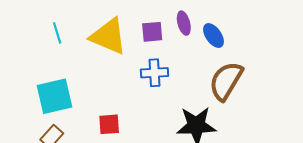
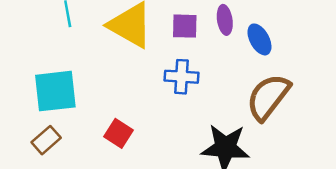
red square: (109, 124) -> (118, 133), turned 30

